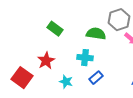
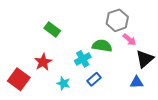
green semicircle: (96, 34) -> (102, 46), moved
cyan cross: (85, 58) -> (83, 59), turned -35

